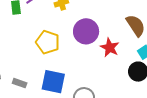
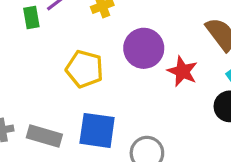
gray rectangle: (20, 83) -> (44, 136), size x1.5

